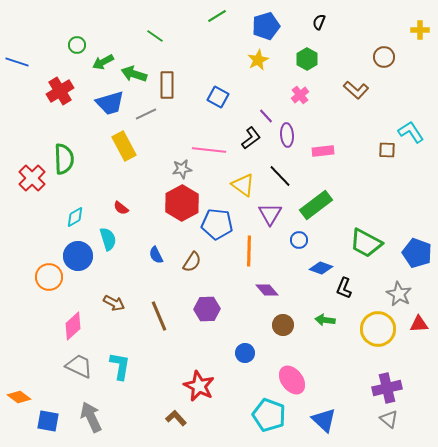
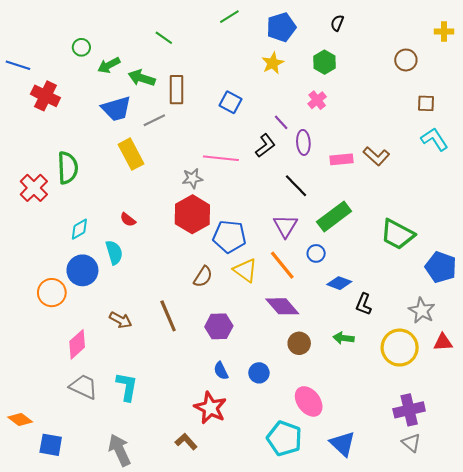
brown L-shape: (356, 90) -> (376, 156), moved
red cross: (60, 91) -> (45, 96), moved, turned -32
brown square: (387, 150) -> (426, 103), moved
yellow triangle: (243, 185) -> (245, 270), moved
green trapezoid: (366, 243) -> (397, 234), moved
orange line: (249, 251) -> (282, 265), moved, turned -40
blue semicircle: (156, 255) -> (221, 371), moved
purple diamond: (267, 290) -> (282, 306), size x1.4
brown line: (159, 316) -> (168, 316), moved
gray arrow: (91, 417) -> (119, 450), moved

